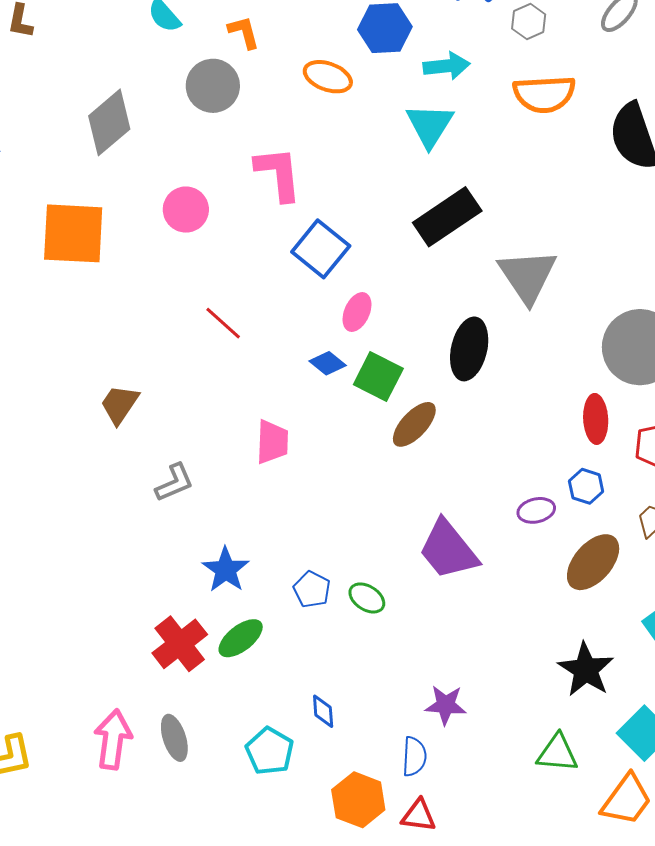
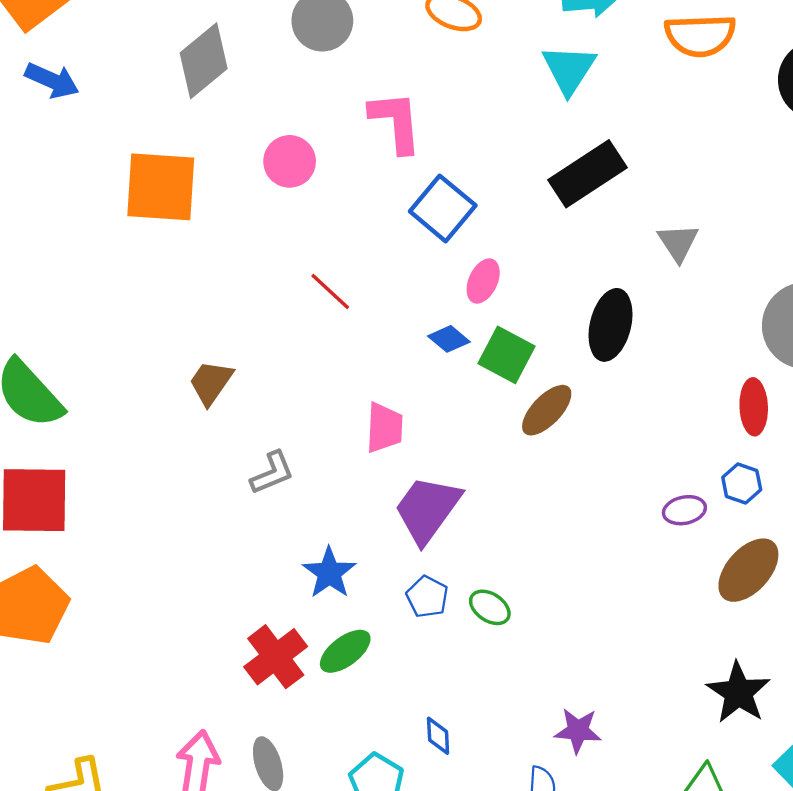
gray triangle: (527, 276) -> (678, 243), size x0.6
purple trapezoid: (448, 550) -> (427, 509), moved, turned 74

